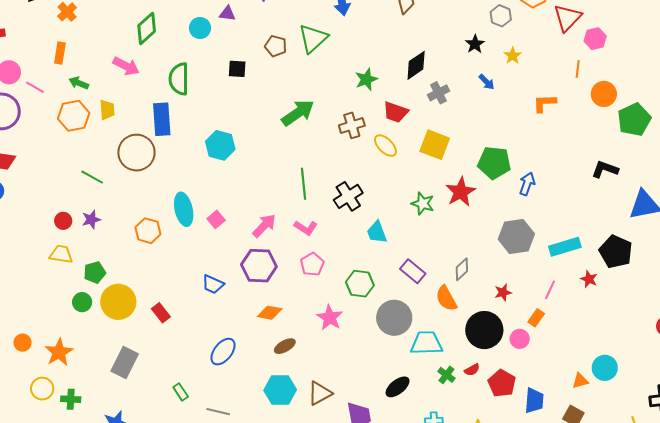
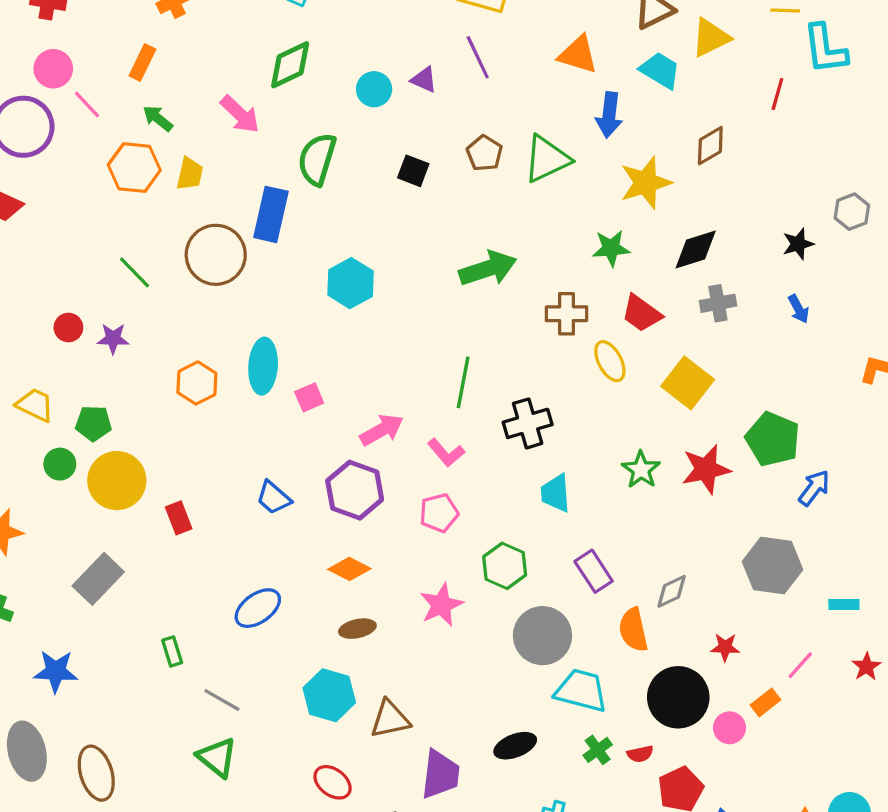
yellow star: (513, 56) -> (646, 183), moved, size x1.8
cyan rectangle: (565, 247) -> (844, 605), size x0.6
yellow trapezoid: (61, 254) -> (35, 405), moved

